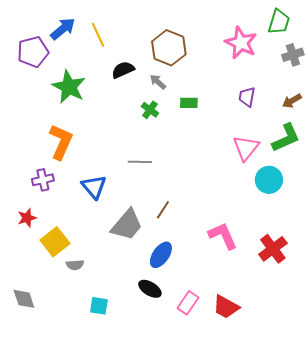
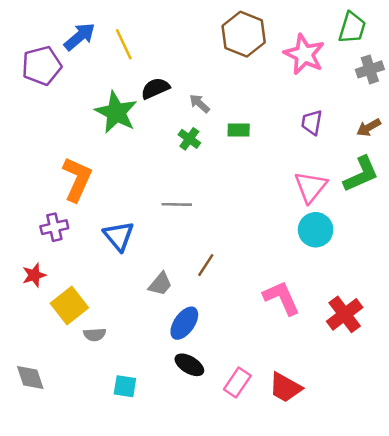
brown hexagon: (169, 48) -> (244, 34), moved
green star: (69, 87) -> (116, 112), moved
cyan circle: (269, 180) -> (316, 230), moved
gray trapezoid: (127, 225) -> (160, 284), size x0.6
blue ellipse: (161, 255) -> (184, 323), moved

